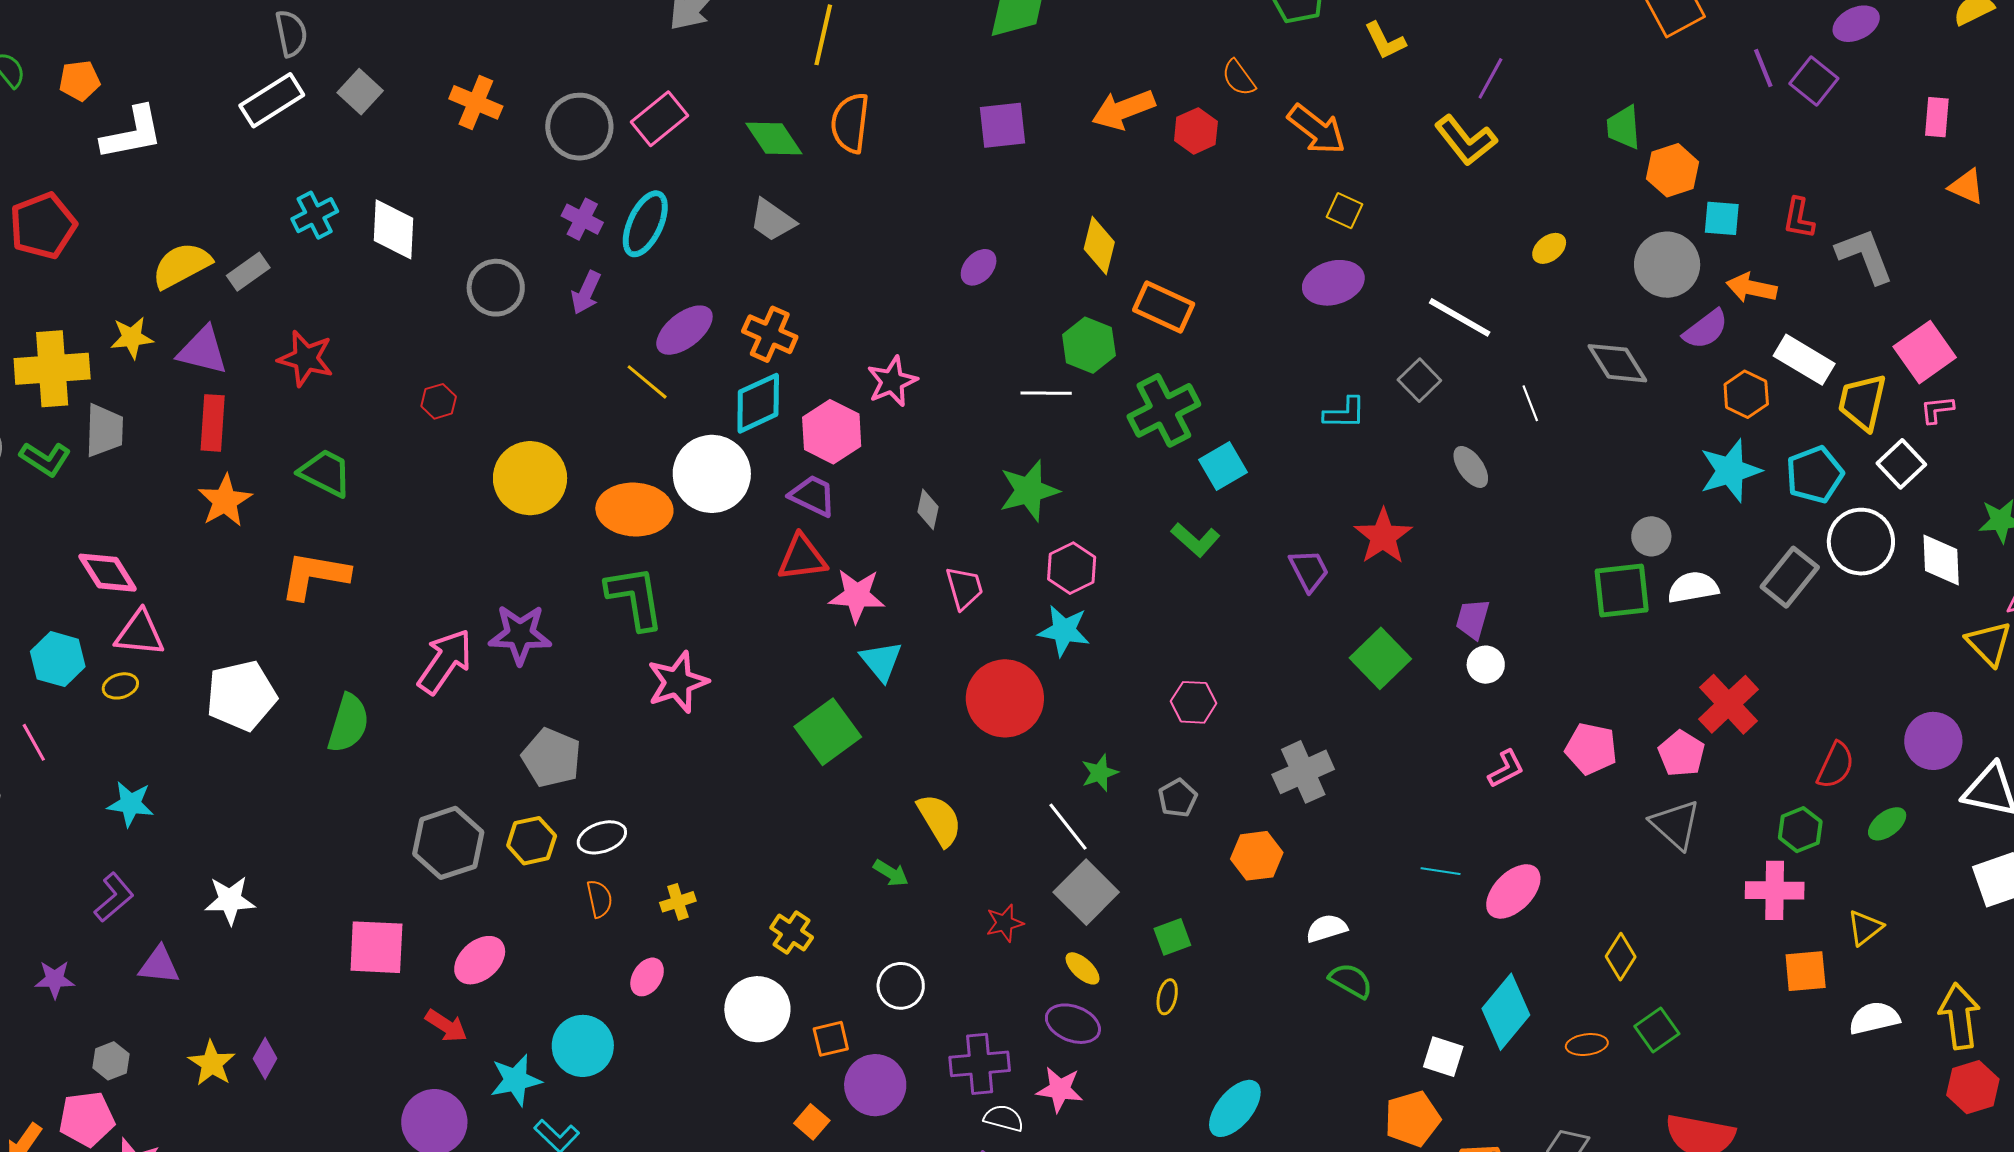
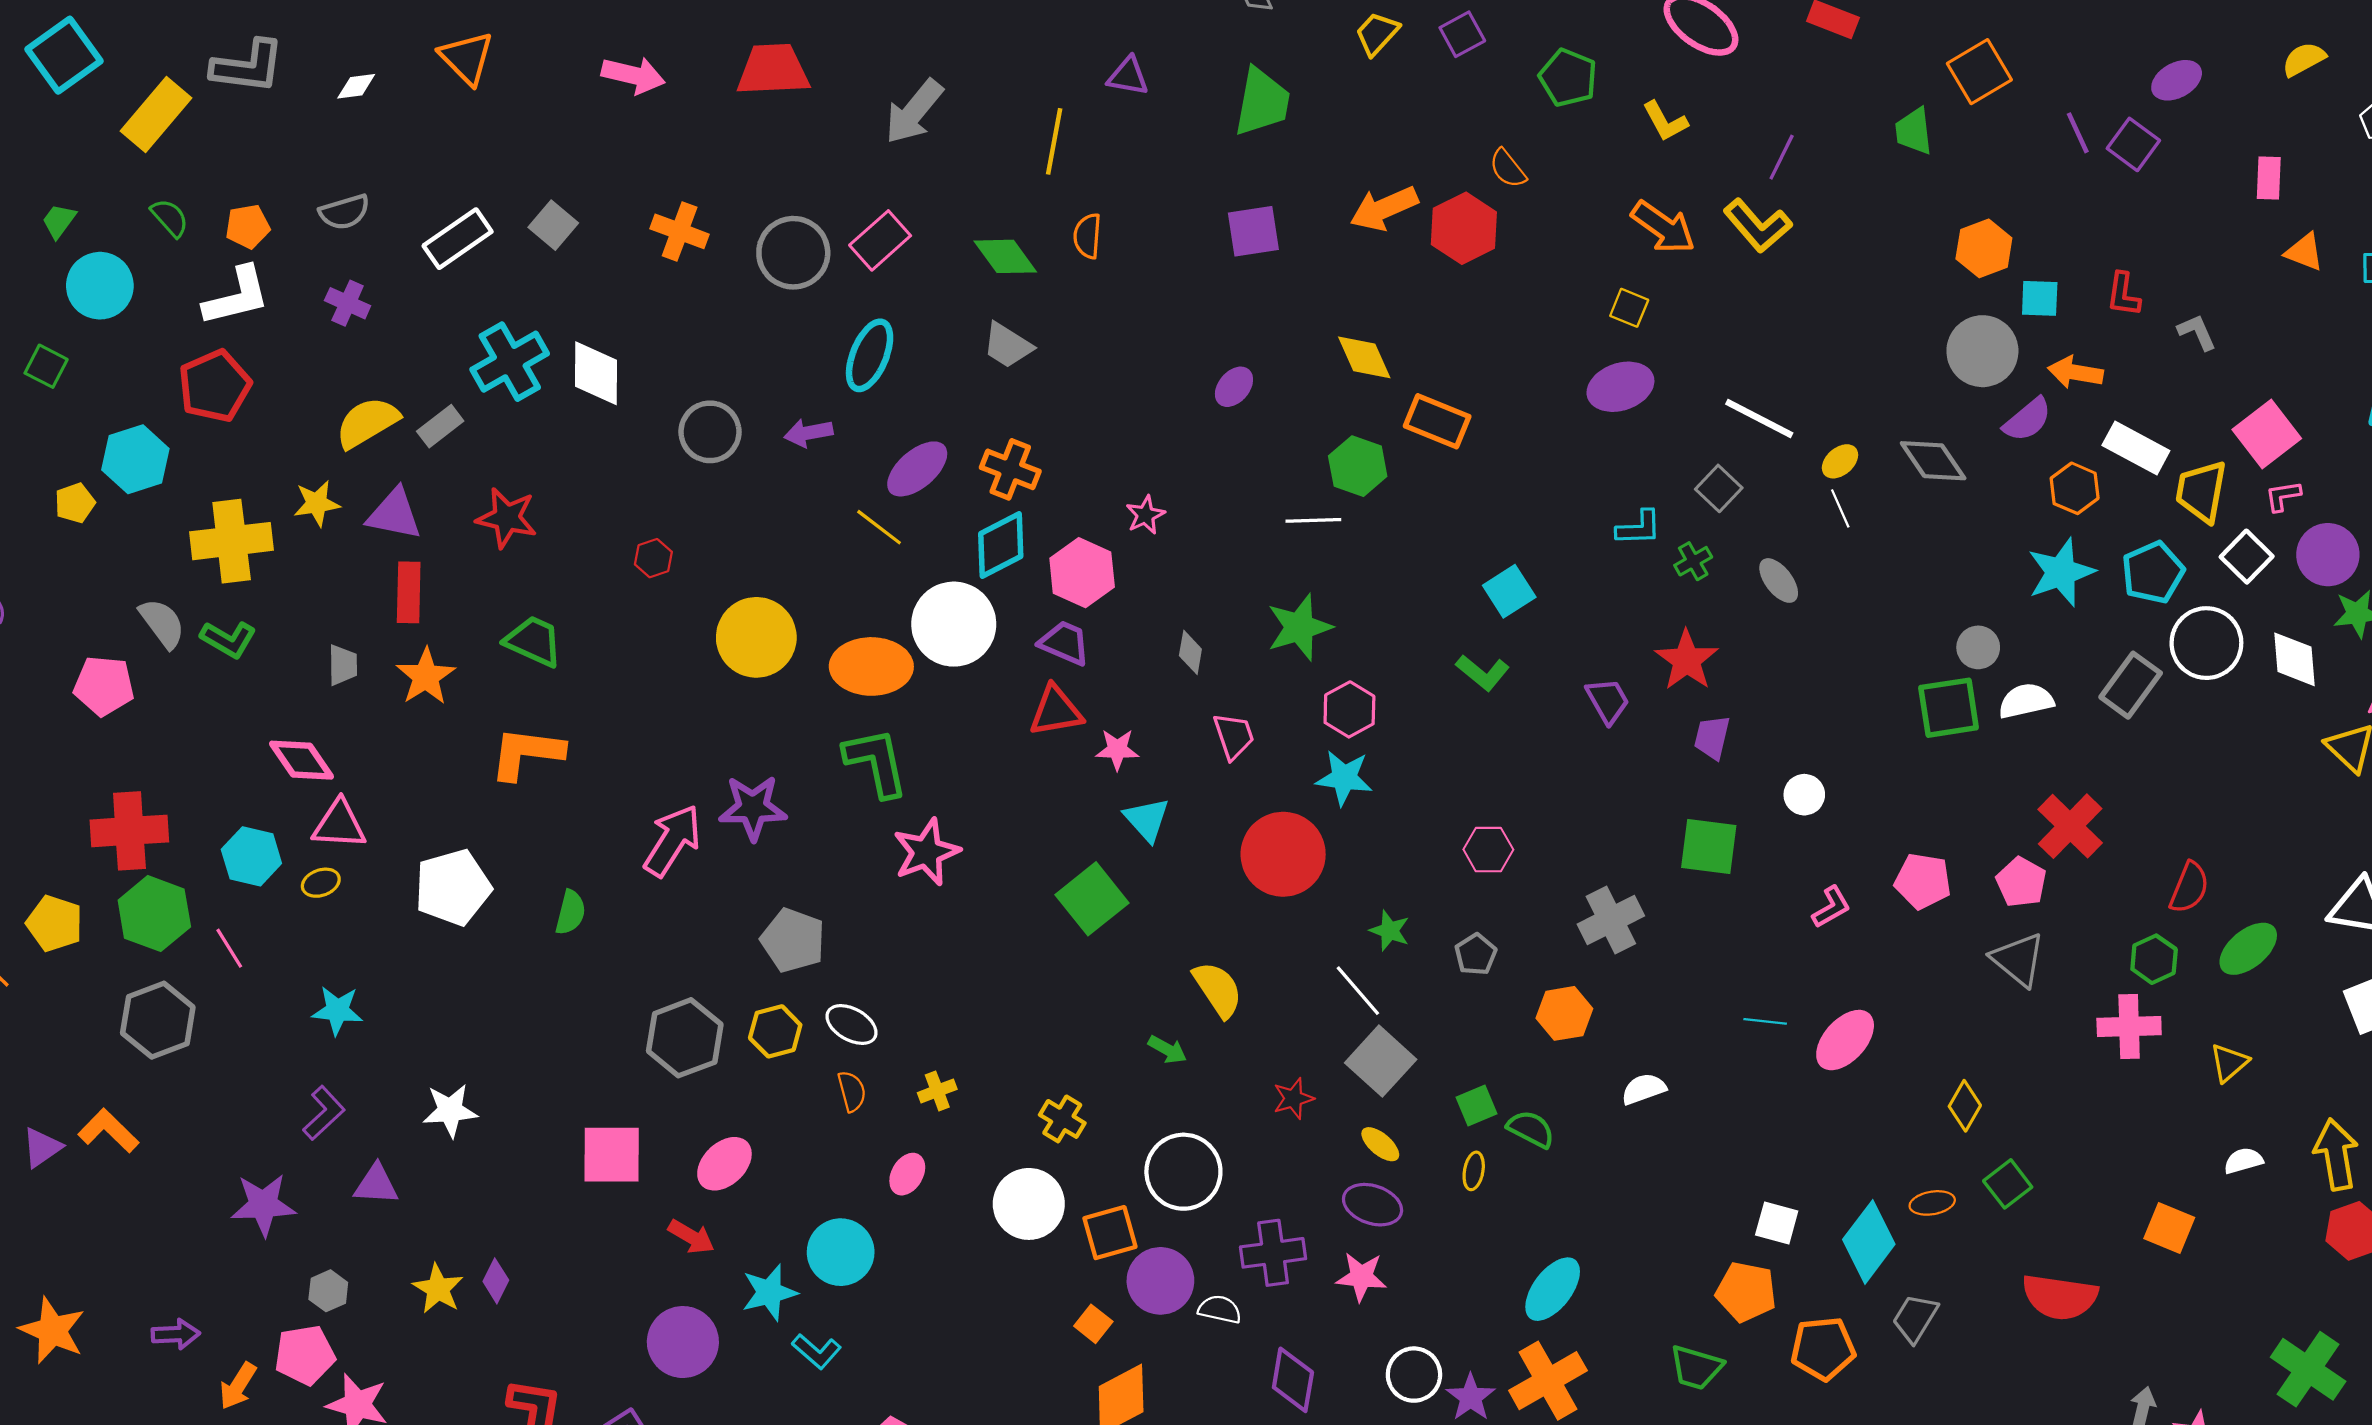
gray semicircle: (291, 33) -> (344, 212), moved, turned 87
orange semicircle: (850, 123) -> (1087, 236), size x0.7
green trapezoid: (1624, 127) -> (1914, 131), moved
orange arrow: (1317, 129) -> (1663, 227), moved
red hexagon: (1196, 131) -> (1464, 228), size x1.4
white L-shape: (132, 133) -> (237, 296), moved
cyan cross: (315, 215) -> (510, 362), size x1.5
purple cross: (582, 219) -> (348, 303), moved
yellow diamond: (1099, 246) -> (1364, 357), turned -36
yellow ellipse: (1549, 248) -> (1840, 461), moved
gray L-shape: (1865, 256) -> (2197, 332), size x0.6
purple arrow: (586, 293) -> (808, 433), turned 57
pink star: (892, 381) -> (1145, 515), size x0.7
green cross: (1164, 410) -> (1693, 561), moved, size x0.5
gray trapezoid: (104, 430) -> (343, 665), moved, size x0.7
pink star: (857, 596) -> (1117, 749), size x0.7
purple trapezoid: (1473, 619) -> (1712, 737), moved
green square: (1380, 658) -> (1709, 847), moved, turned -36
green semicircle: (348, 723) -> (570, 912), size x0.7
purple circle: (1933, 741) -> (2328, 555), moved
green star: (1100, 773) -> (1390, 931), turned -30
green ellipse: (1887, 824) -> (2248, 949), size x1.4
white ellipse: (602, 837) -> (852, 1024), turned 51
orange square: (1806, 971) -> (2169, 1228), moved, turned 30
purple star: (55, 979) -> (263, 1205), size x1.5
green semicircle: (1351, 981) -> (1531, 1129), moved
white circle: (901, 986) -> (1183, 1172), size x1.5
cyan diamond: (1506, 1012) -> (1869, 1242), moved
white semicircle: (1874, 1018) -> (2243, 1161), size x0.7
orange square: (831, 1039) -> (1110, 1233), size x1.4
white semicircle: (1004, 1118) -> (1220, 1309), moved
orange pentagon: (1412, 1119) -> (1746, 1292), turned 30

